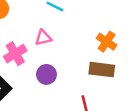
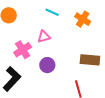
orange cross: (107, 42) -> (83, 19), moved

